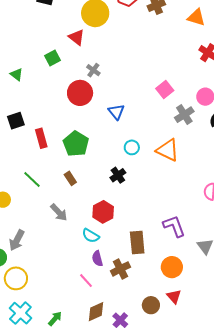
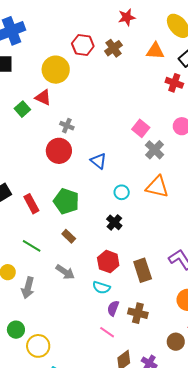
green square: (52, 58) -> (22, 109), moved
gray cross: (184, 115) -> (155, 150), moved
gray arrow: (17, 240) -> (28, 288), moved
brown rectangle: (137, 242) -> (143, 270), moved
purple semicircle: (97, 259) -> (113, 308), turned 49
brown cross: (120, 269) -> (138, 313), turned -36

